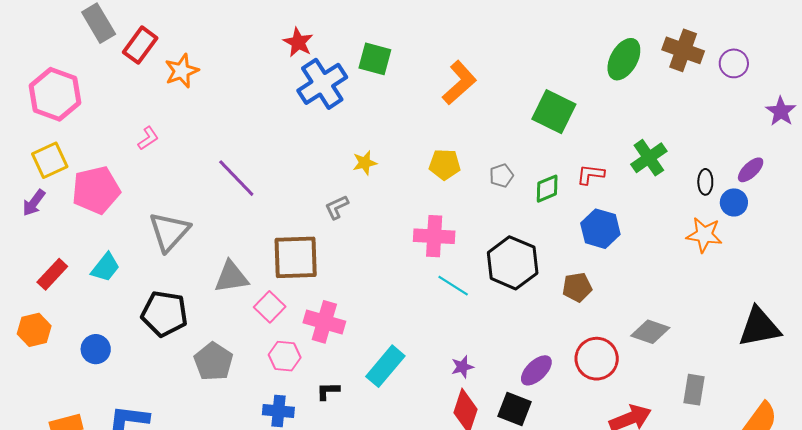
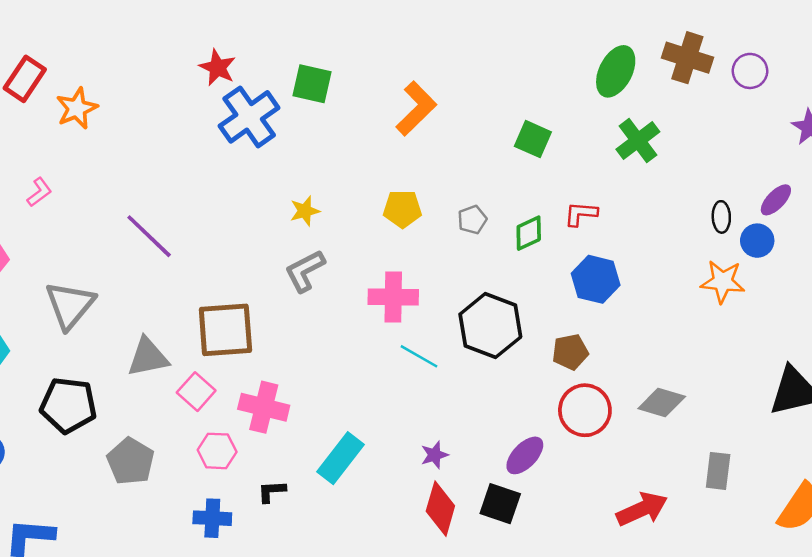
green square: (554, 112) -> (533, 139), size x0.7
green cross: (649, 158) -> (638, 140), moved
gray L-shape: (337, 207) -> (305, 271), moved, size x1.4
red circle: (597, 359) -> (585, 410), moved

